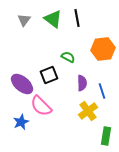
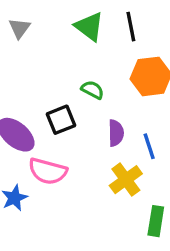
black line: (77, 18) -> (131, 27), moved
green triangle: (53, 19) -> (89, 27), moved
pink semicircle: (41, 106) -> (48, 171), turned -30

